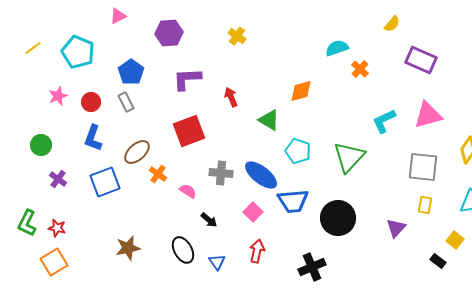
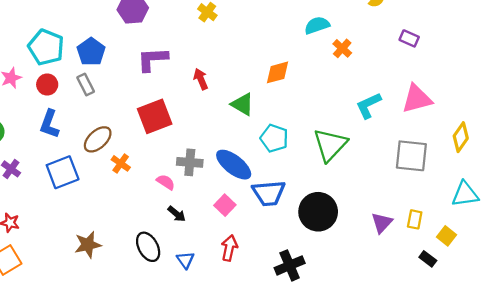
cyan pentagon: (78, 52) -> (46, 47), moved
purple rectangle: (421, 60) -> (409, 38), size x0.6
pink semicircle: (188, 191) -> (166, 182), moved
yellow rectangle: (425, 205) -> (415, 219), moved

